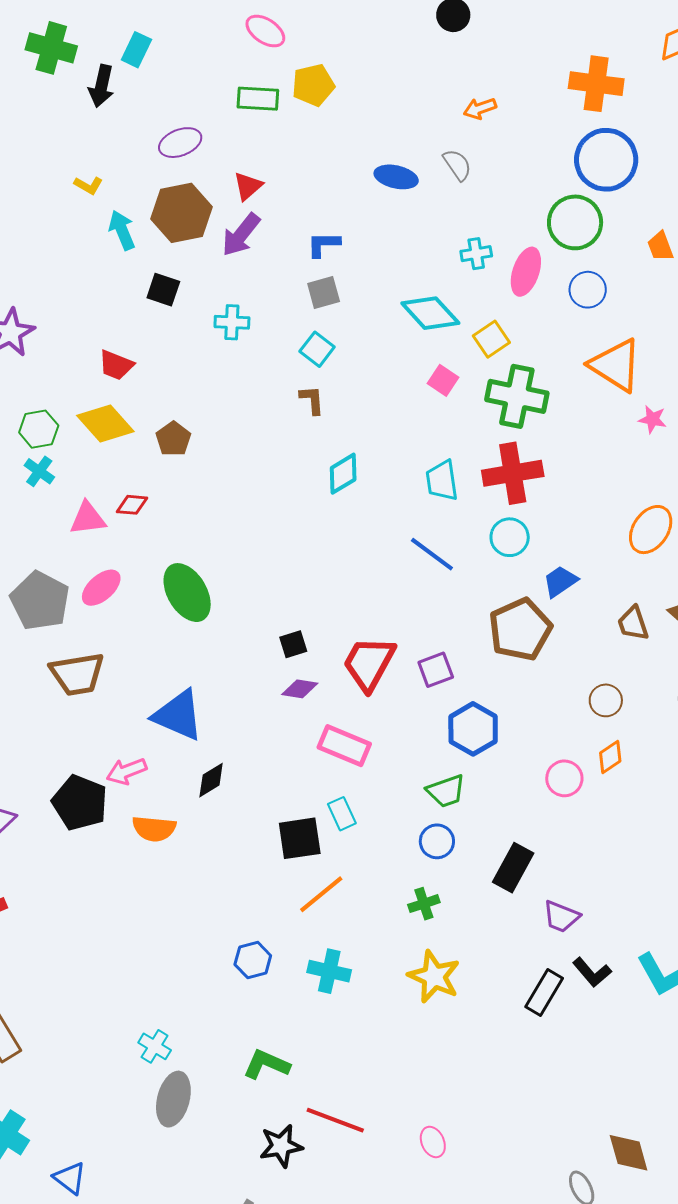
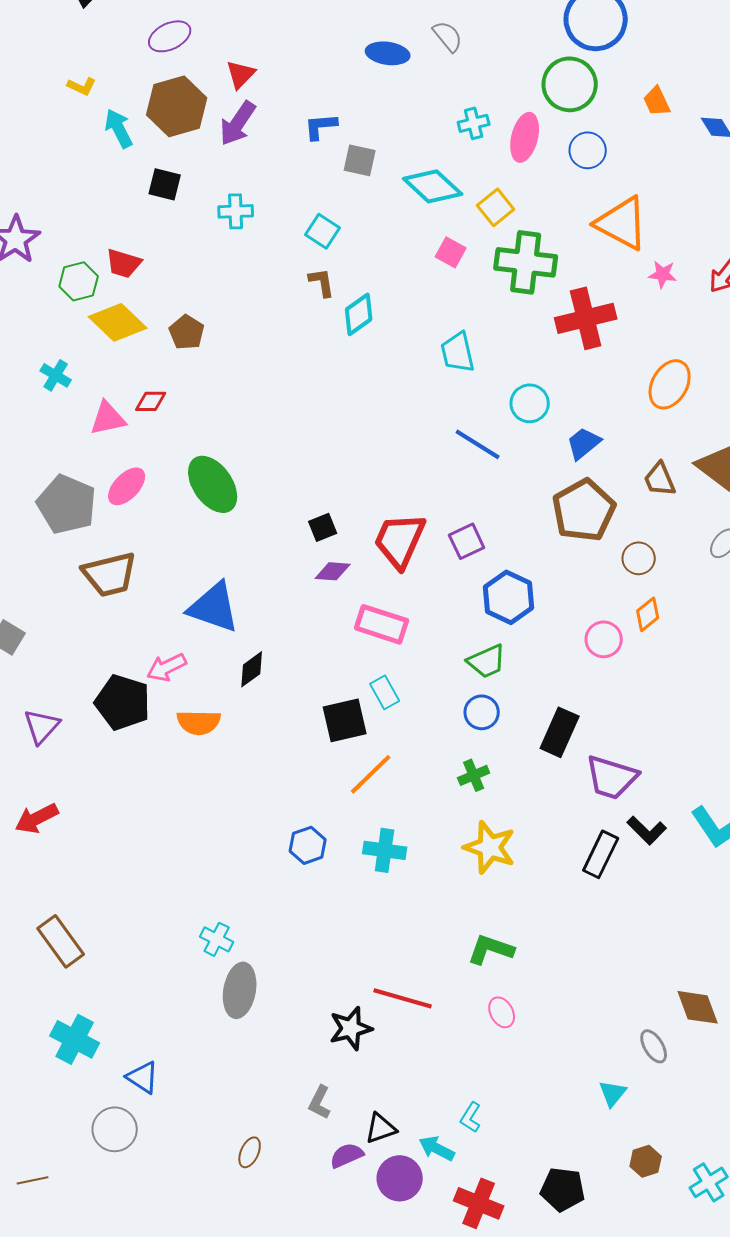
gray square: (324, 293) -> (360, 160), moved, turned 32
green hexagon: (39, 429) -> (79, 281), moved
red cross: (513, 473) -> (586, 318), moved
cyan diamond: (343, 474) -> (359, 314), moved
blue line: (432, 554) -> (478, 444), moved
brown pentagon: (520, 629) -> (584, 510), moved
purple trapezoid: (561, 917) -> (612, 777), size x1.4
green L-shape: (266, 1064) -> (491, 949), moved

